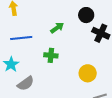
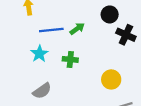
blue line: (21, 38) -> (51, 30), moved
cyan star: (11, 64) -> (39, 54), moved

